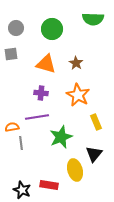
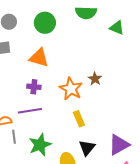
brown star: (76, 63) -> (95, 79), moved
yellow rectangle: (96, 122) -> (79, 119), moved
green star: (61, 137) -> (40, 145), moved

